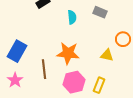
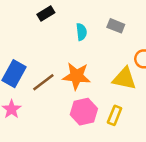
yellow triangle: (107, 55) -> (124, 79), size x1.5
brown line: (44, 69) -> (43, 82), moved, turned 60

